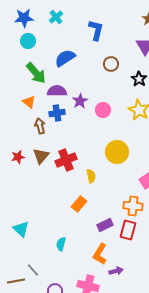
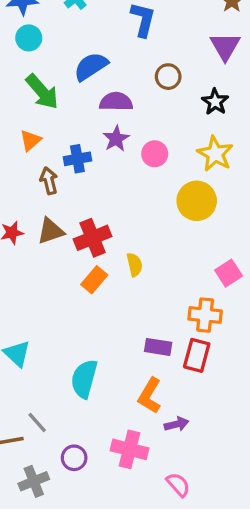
purple semicircle: (57, 91) -> (116, 102), moved
orange triangle: (29, 102) -> (30, 140), turned 40
yellow circle: (117, 152) -> (197, 201), moved
brown triangle: (41, 156) -> (51, 231), turned 30
orange rectangle: (79, 204) -> (94, 280), moved
purple rectangle: (105, 225) -> (158, 347), turned 35
cyan semicircle: (61, 244) -> (84, 379), size x1.6

